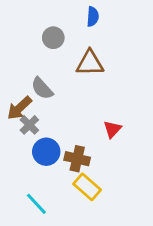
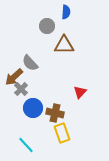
gray circle: (53, 38) -> (47, 26), moved
yellow rectangle: (87, 187) -> (62, 133), turned 30

